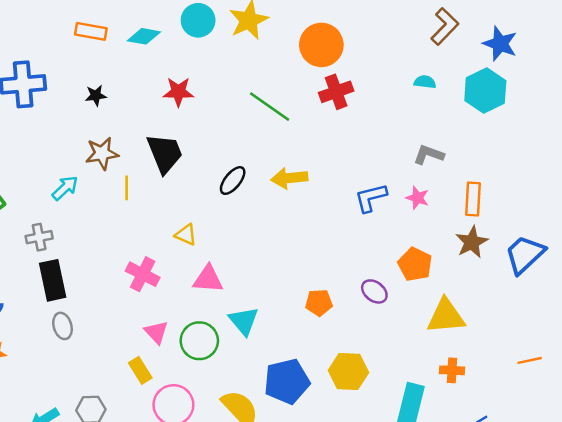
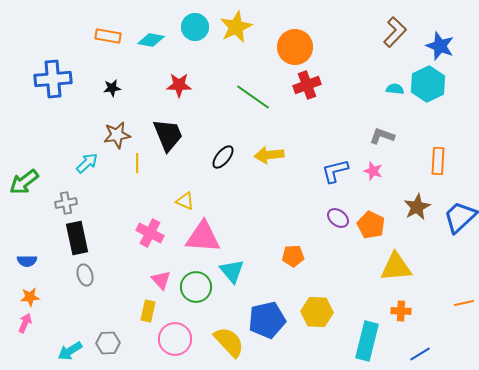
cyan semicircle: (425, 82) -> (395, 89), moved
orange rectangle: (473, 199) -> (438, 161), moved
pink triangle: (208, 279) -> (203, 237), size x1.4
purple ellipse: (374, 291) -> (338, 218), moved
yellow rectangle: (140, 370) -> (148, 311), turned 45

